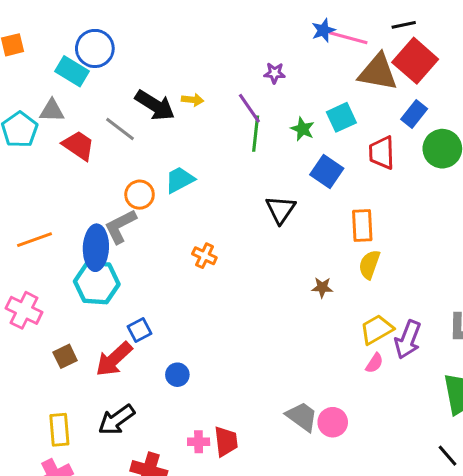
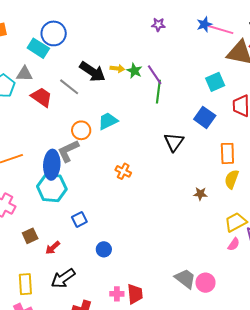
purple star: (274, 73) -> (158, 25), moved
green star: (303, 129) -> (134, 71), moved
red arrow: (114, 359) -> (53, 248), moved, size x0.6

